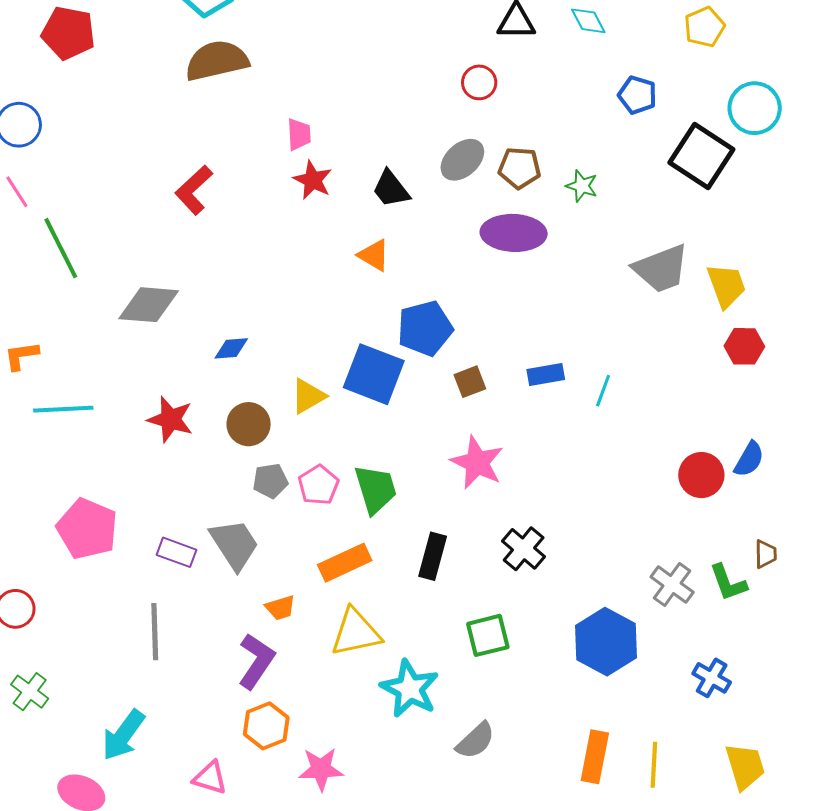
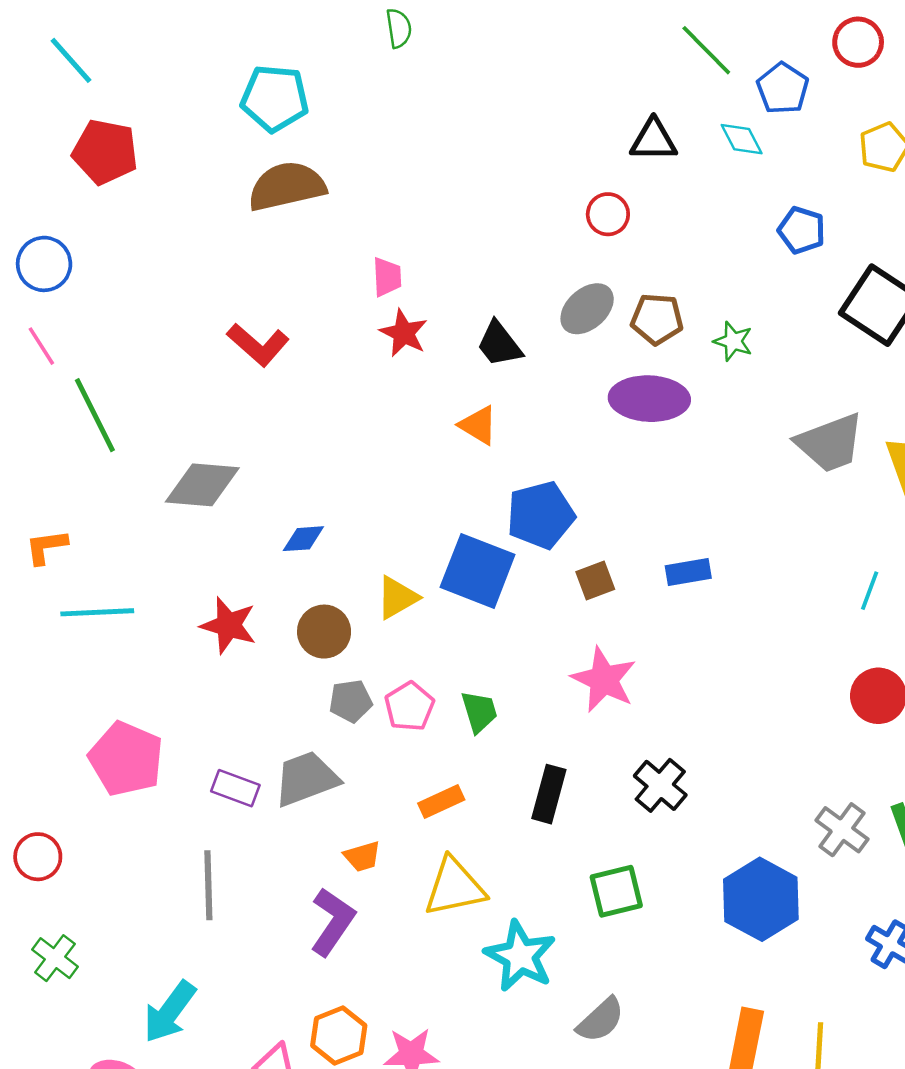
red L-shape: (194, 190) -> (258, 345), turned -96
cyan line: (603, 391) -> (870, 591), moved
green trapezoid: (376, 489) -> (479, 712), size x0.7
gray trapezoid: (234, 544) -> (306, 779), turned -78
orange rectangle: (345, 563) -> (441, 802), size x0.7
orange hexagon: (266, 726) -> (339, 1035), moved

